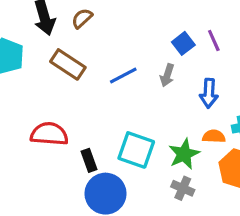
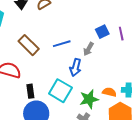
brown rectangle: (68, 64) -> (29, 45), moved
blue arrow: (209, 93) -> (76, 67), moved

